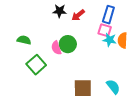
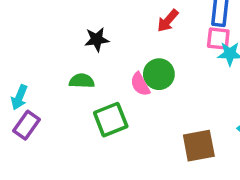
black star: (60, 11) -> (97, 39), moved
green square: (36, 65) -> (111, 120), turned 30

